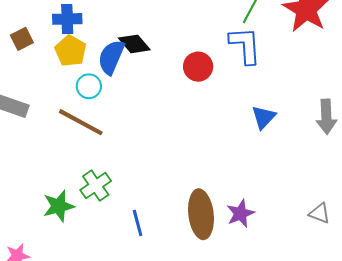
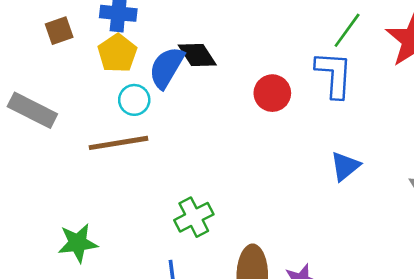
brown line: (81, 122) -> (119, 143), turned -45
green cross: (96, 186) -> (194, 217), moved

